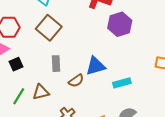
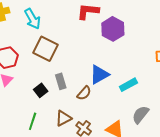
black square: (16, 64) -> (41, 90), moved
brown triangle: (41, 92) -> (63, 118), moved

